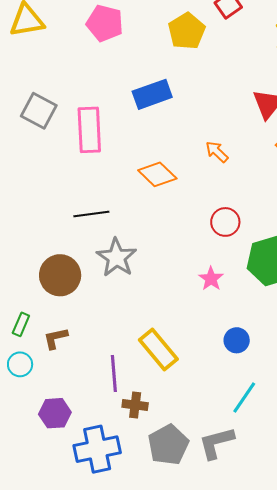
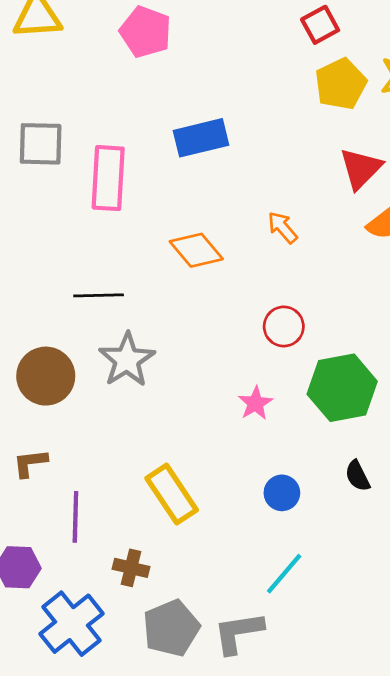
yellow pentagon: (187, 31) -> (341, 84), moved
gray square: (39, 111) -> (41, 144), turned -33
purple line: (114, 374) -> (75, 517), moved
blue cross: (97, 449) -> (71, 624), turned -33

